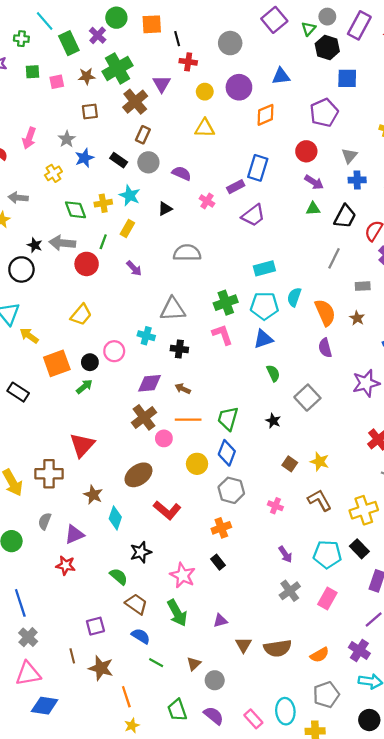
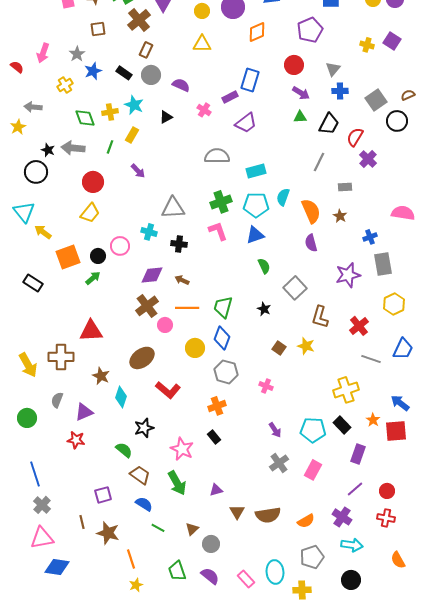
gray semicircle: (187, 253) -> (217, 156), moved
red circle: (87, 264) -> (93, 182), moved
red triangle: (82, 445) -> (91, 331), turned 45
brown L-shape: (320, 500) -> (320, 317), moved, turned -135

